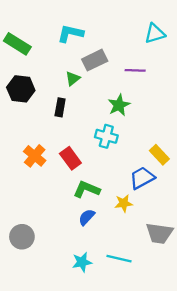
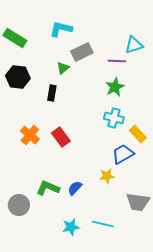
cyan triangle: (155, 33) -> (134, 45), moved
green star: (119, 105) -> (115, 87), moved
cyan cross: (106, 136) -> (114, 118), moved
green L-shape: (87, 189) -> (48, 188), moved

